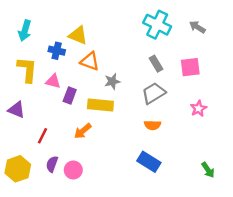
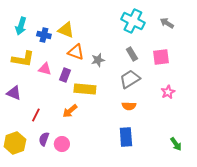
blue cross: (57, 51) -> (44, 35), moved
yellow L-shape: (27, 70) -> (23, 59), turned 95
gray star: (112, 81) -> (98, 60), moved
purple rectangle: (70, 96) -> (65, 75), moved
blue rectangle: (149, 162) -> (126, 137), turned 54

